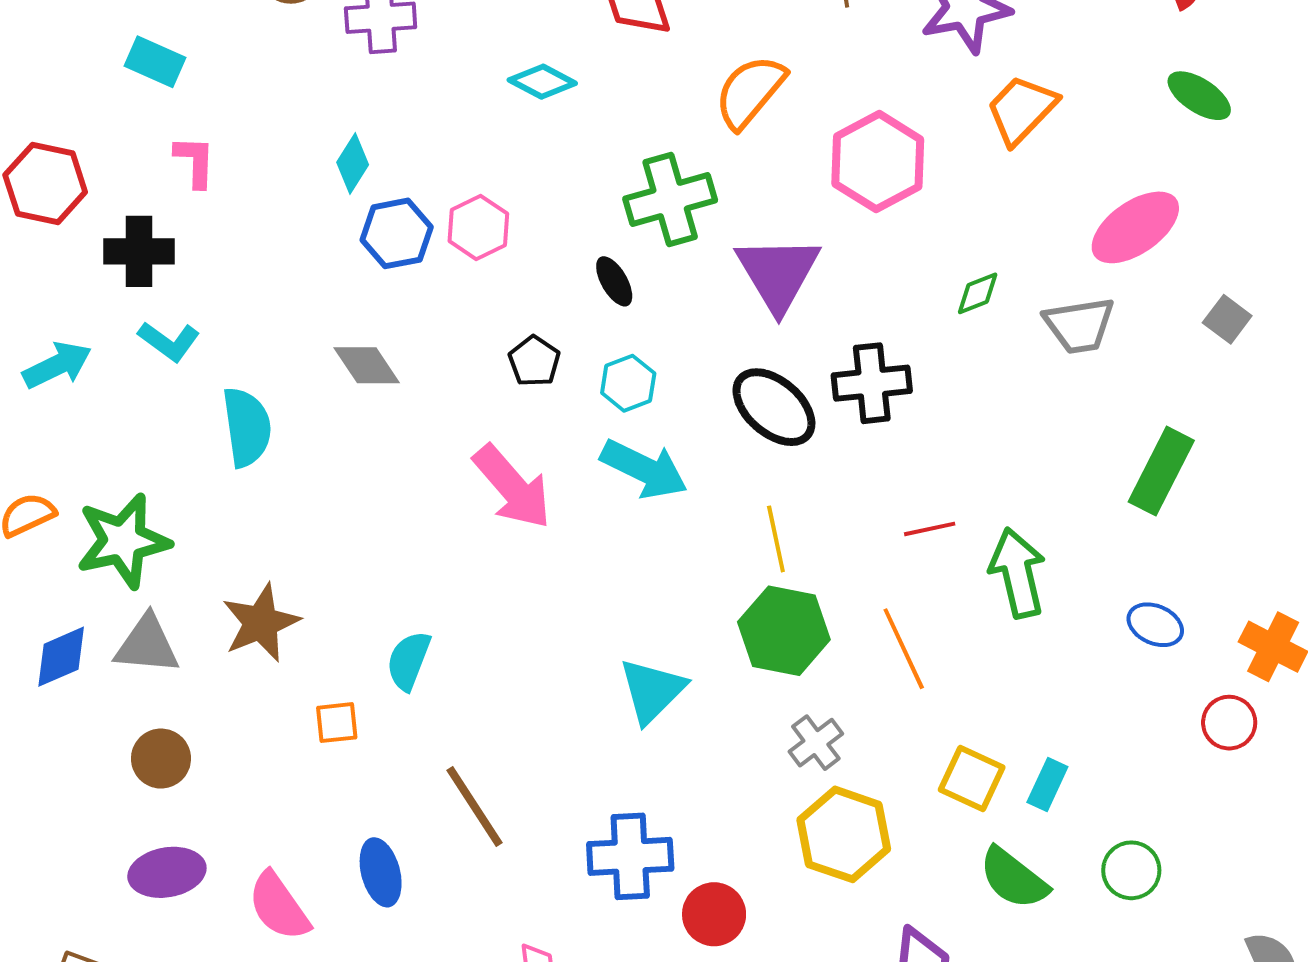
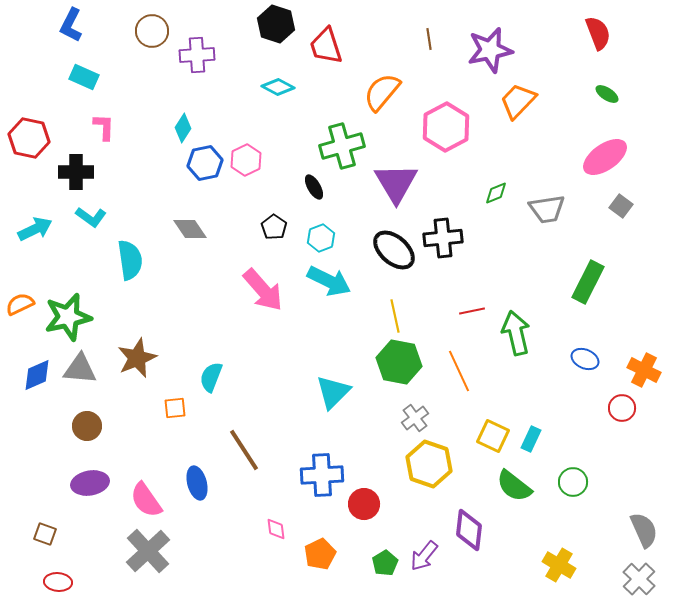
green ellipse: (1199, 96) -> (607, 94), size x0.7
pink ellipse: (1135, 227) -> (605, 157), moved

